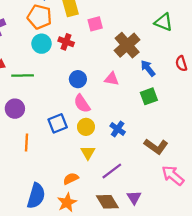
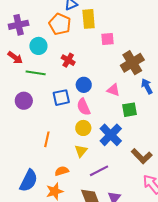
red cross: (66, 42) -> (68, 60), moved
cyan circle: (42, 44) -> (38, 46), moved
green square: (149, 96) -> (129, 110), moved
blue square: (58, 123) -> (61, 98), moved
blue cross: (118, 129) -> (111, 135), size x1.6
orange line: (26, 143) -> (47, 139), moved

